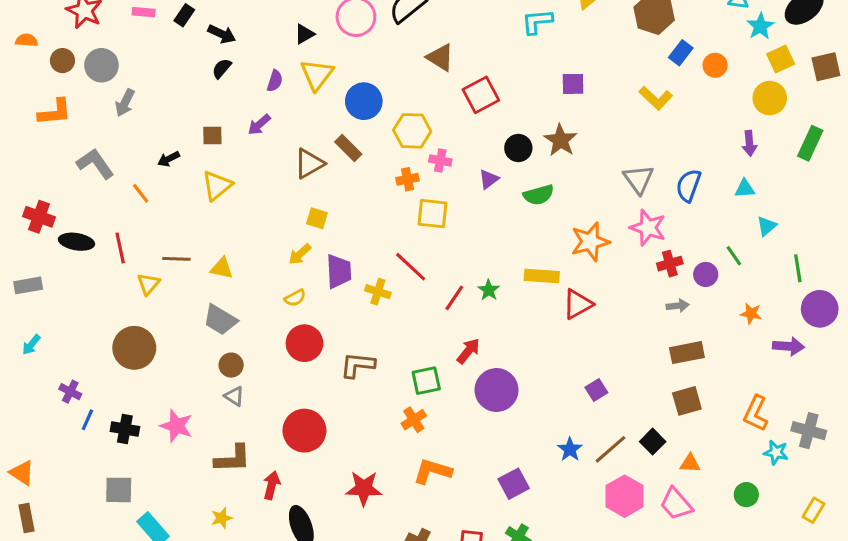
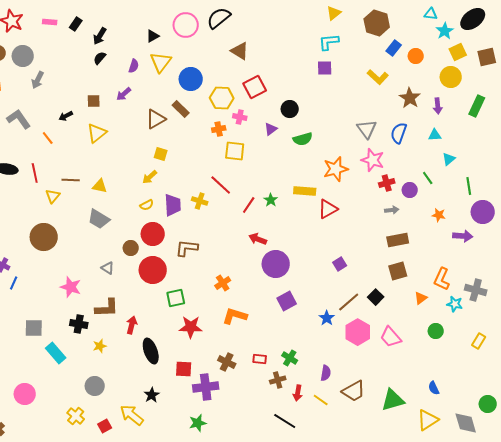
cyan L-shape: (537, 22) -> (329, 42), moved
black arrow: (222, 34) -> (100, 36), turned 96
red square: (481, 95) -> (255, 87), moved
brown star: (561, 140) -> (410, 98), moved
purple trapezoid: (339, 271) -> (173, 205), moved
red arrow: (468, 351) -> (258, 239), turned -108
brown circle: (231, 365) -> (131, 248), moved
green square: (426, 381) -> (176, 298), moved
black cross: (125, 429) -> (79, 324), moved
red circle: (304, 431) -> (153, 270), moved
blue star: (570, 449) -> (327, 318), moved
orange triangle: (690, 463) -> (421, 298), moved, turned -40
purple square: (514, 484) -> (287, 301), moved

